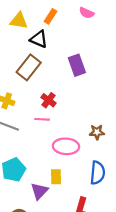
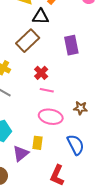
black triangle: (39, 39) -> (41, 17), turned -30
pink line: (42, 119) -> (47, 90), moved
blue semicircle: (97, 173) -> (76, 145), turned -40

